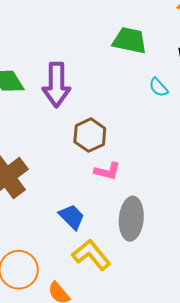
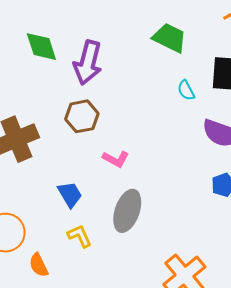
brown hexagon: (90, 135) -> (82, 116), moved
yellow L-shape: (91, 255) -> (80, 236), size x0.7

